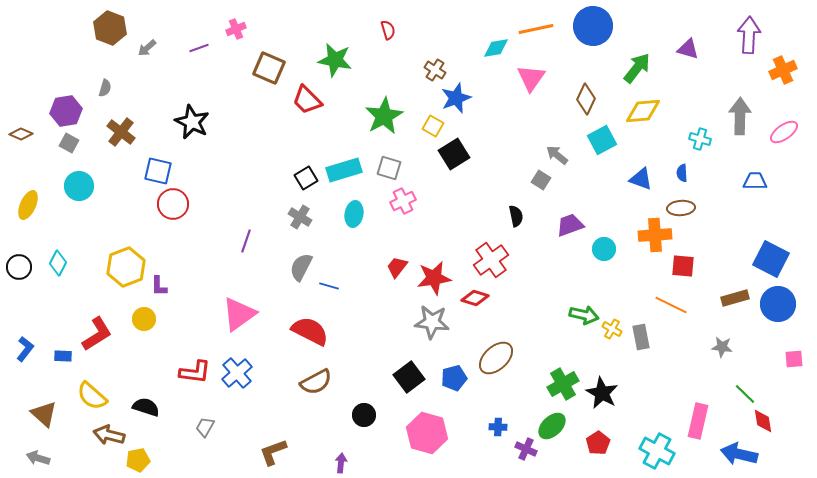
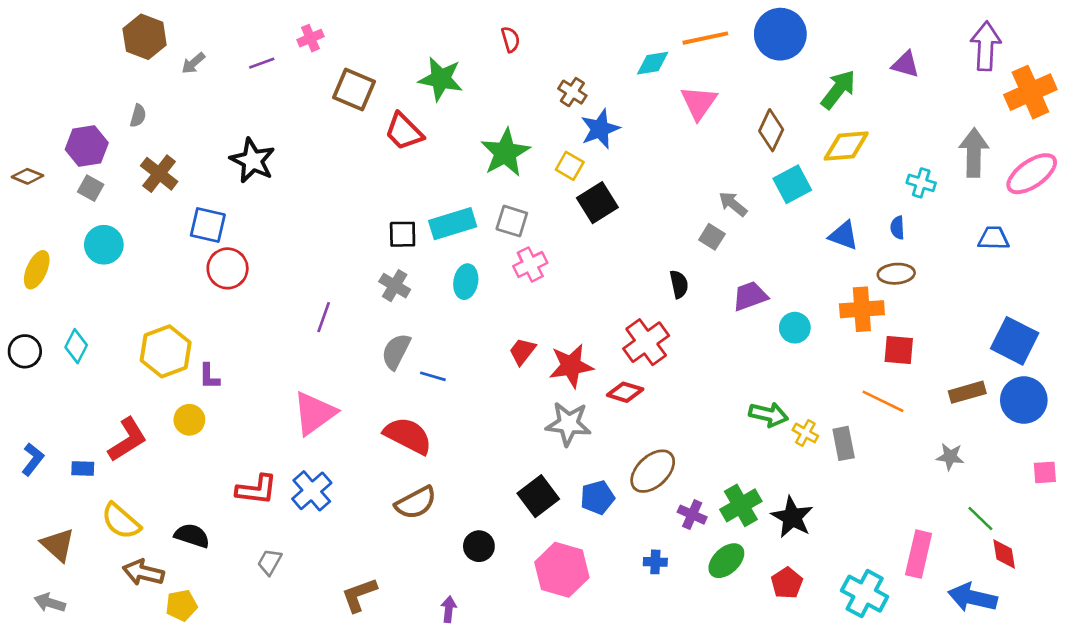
orange cross: (783, 70) -> (1030, 92), size x1.4
pink ellipse: (784, 132) -> (1032, 174), size x1.4
black square: (306, 178) -> (403, 234), turned 30
purple cross: (526, 449) -> (692, 515), moved

